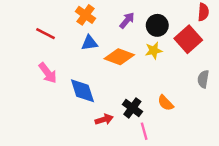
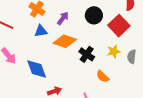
purple arrow: (127, 20) -> (63, 18), moved
yellow star: (154, 51) -> (114, 51), moved
black cross: (132, 108) -> (87, 54), moved

